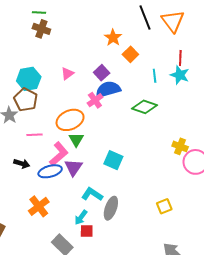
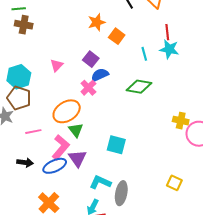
orange star: (113, 38) -> (97, 22), turned 30
blue semicircle: (108, 89) -> (100, 75), size x0.7
yellow square: (164, 206) -> (174, 183), turned -35

